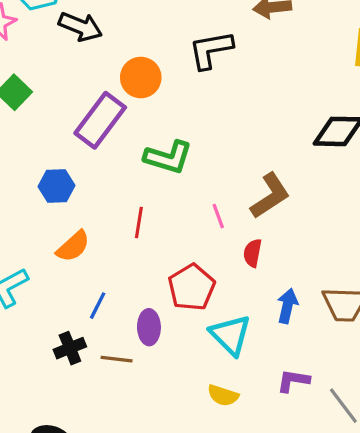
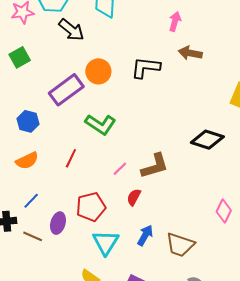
pink line: (218, 216) -> (120, 169), turned 49

